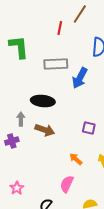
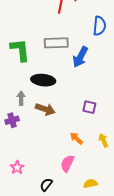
green L-shape: (19, 47) -> (20, 50), moved

